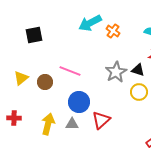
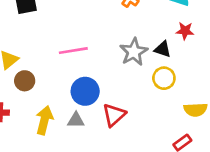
pink line: (70, 71) -> (73, 51), turned -30
brown circle: (45, 82) -> (25, 81), moved

